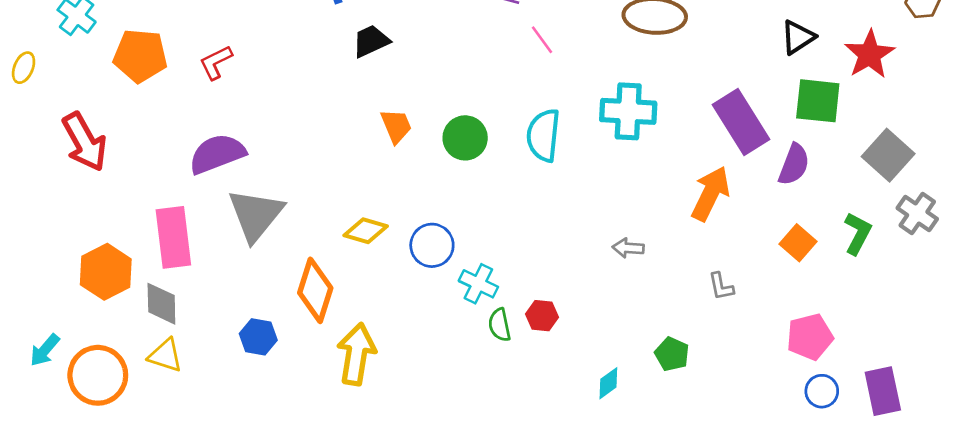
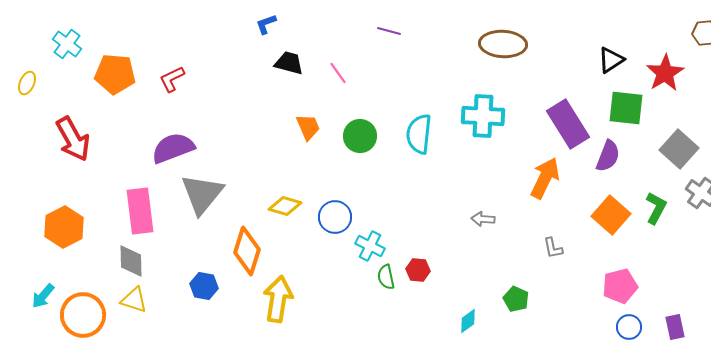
pink line: (542, 40) -> (338, 73), moved
black trapezoid: (371, 41) -> (289, 63), turned 40
orange square: (798, 243) -> (611, 215), size x1.4
orange hexagon: (106, 272) -> (64, 227), moved
purple rectangle: (883, 391) -> (675, 327), size x0.7

